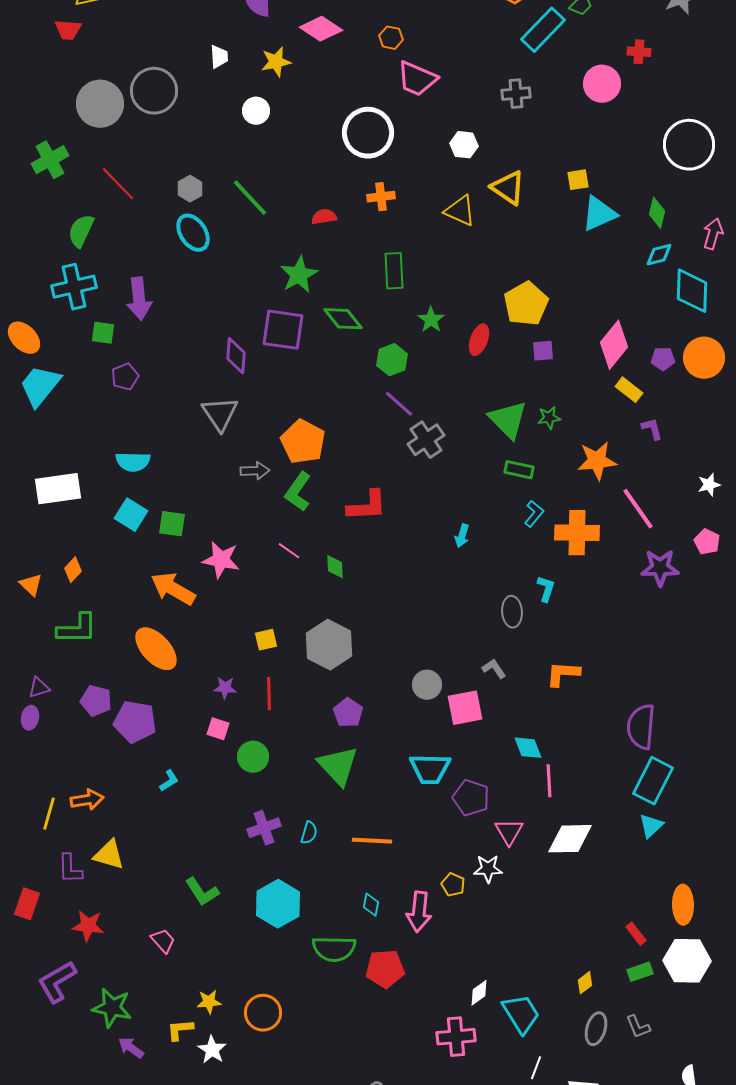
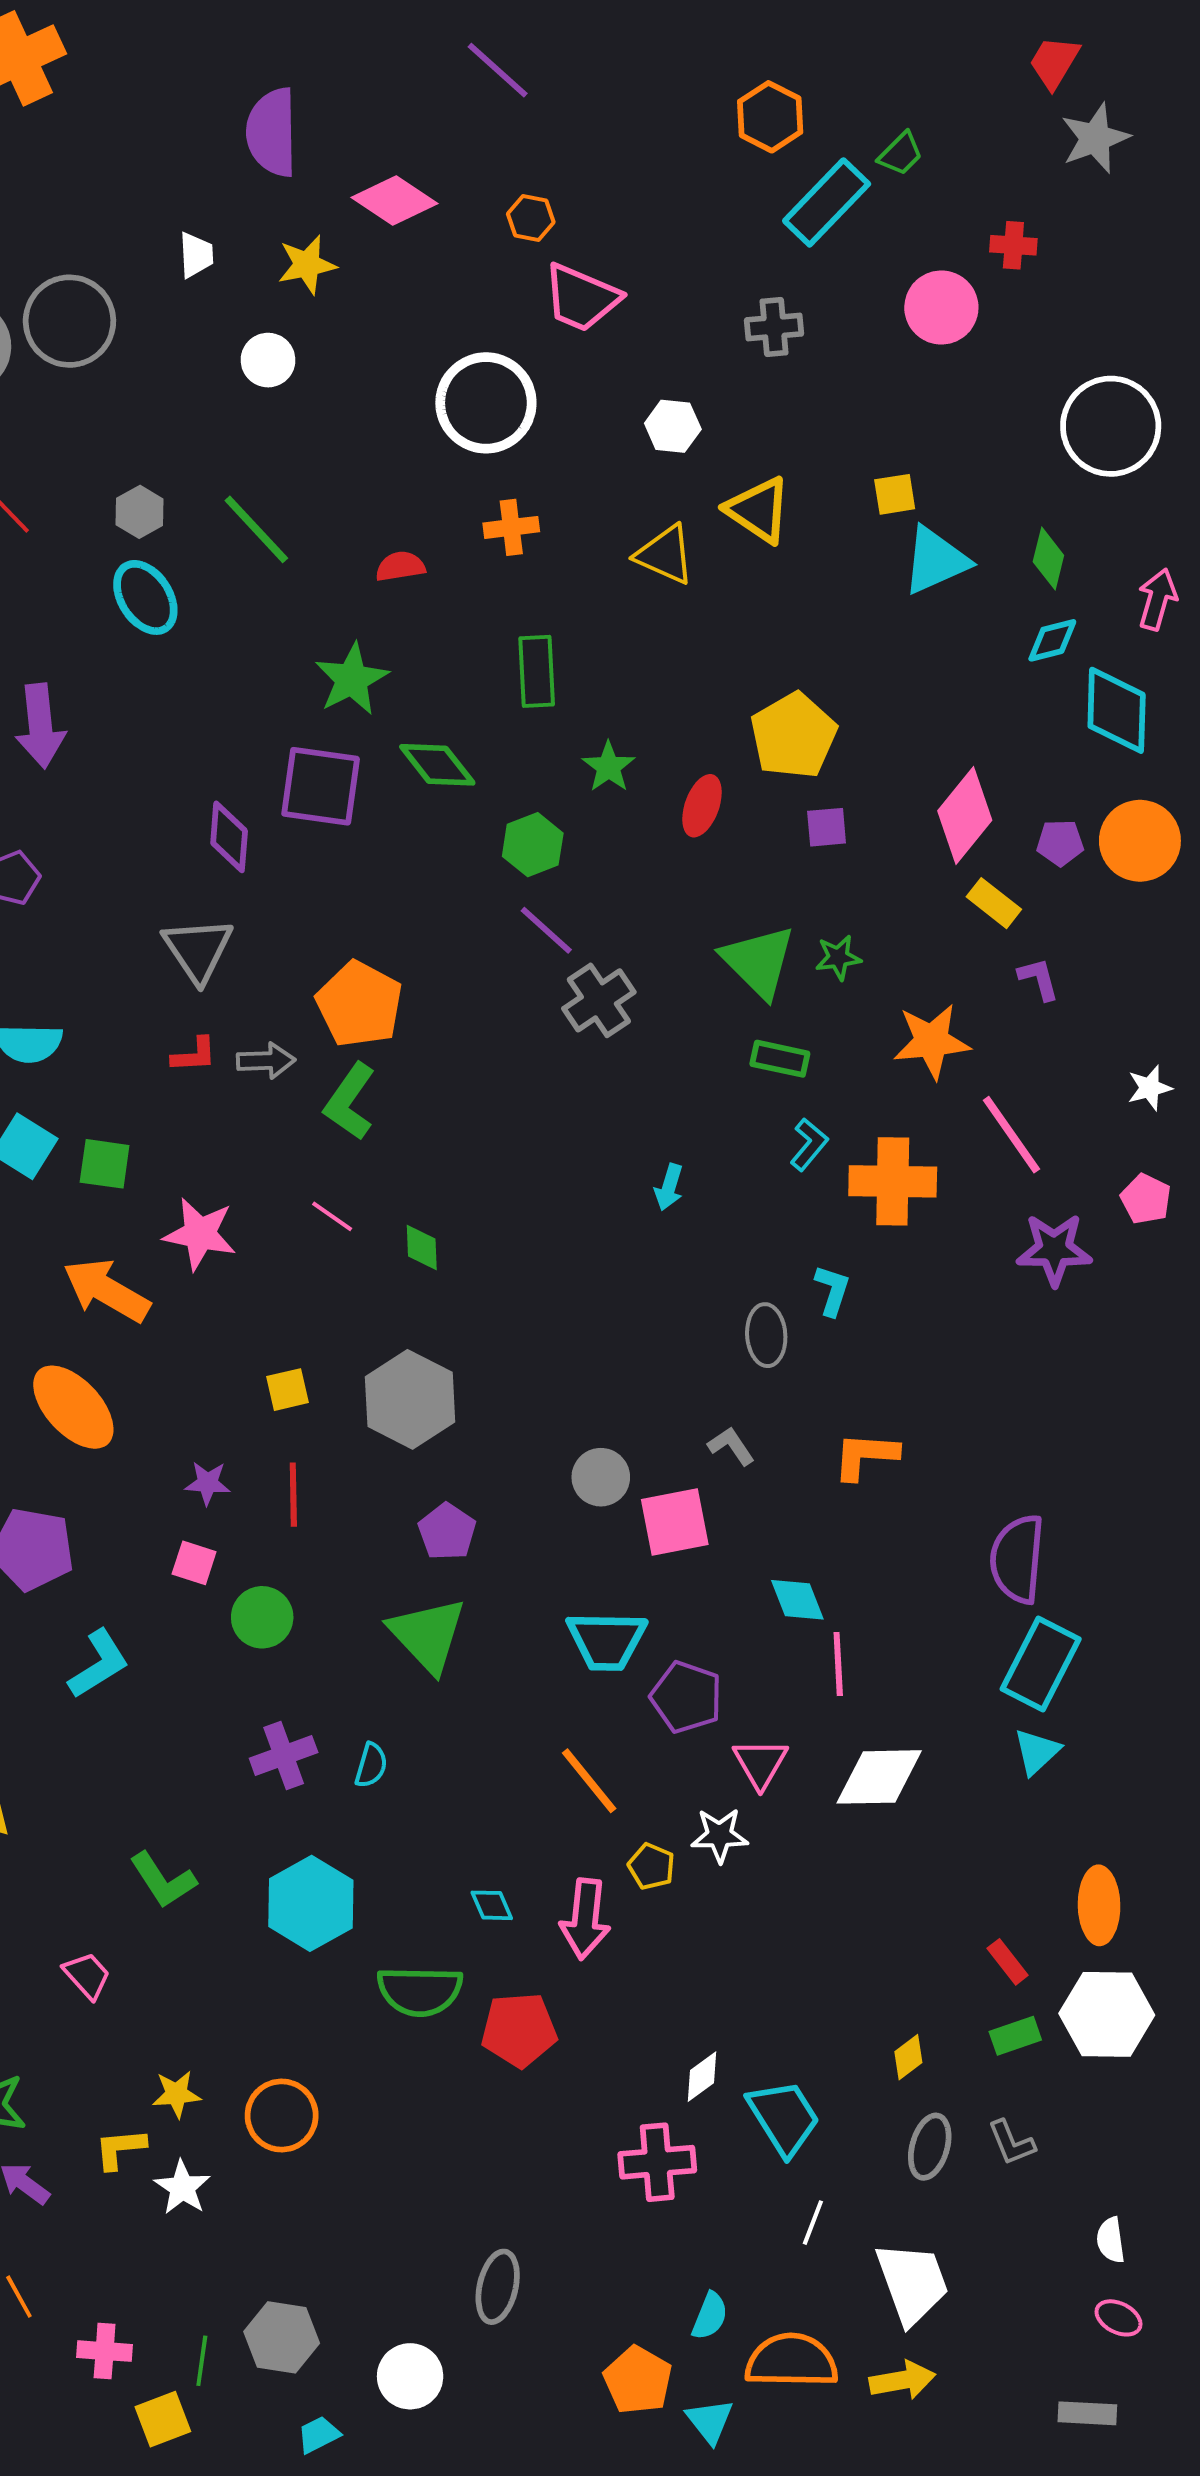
red L-shape: (367, 506) -> (194, 1055), moved, size x0.6
cyan L-shape: (169, 781) -> (99, 1664), size x1.6
orange line: (372, 841) -> (589, 1781), moved, turned 48
cyan diamond: (371, 905) -> (492, 1905), turned -35

